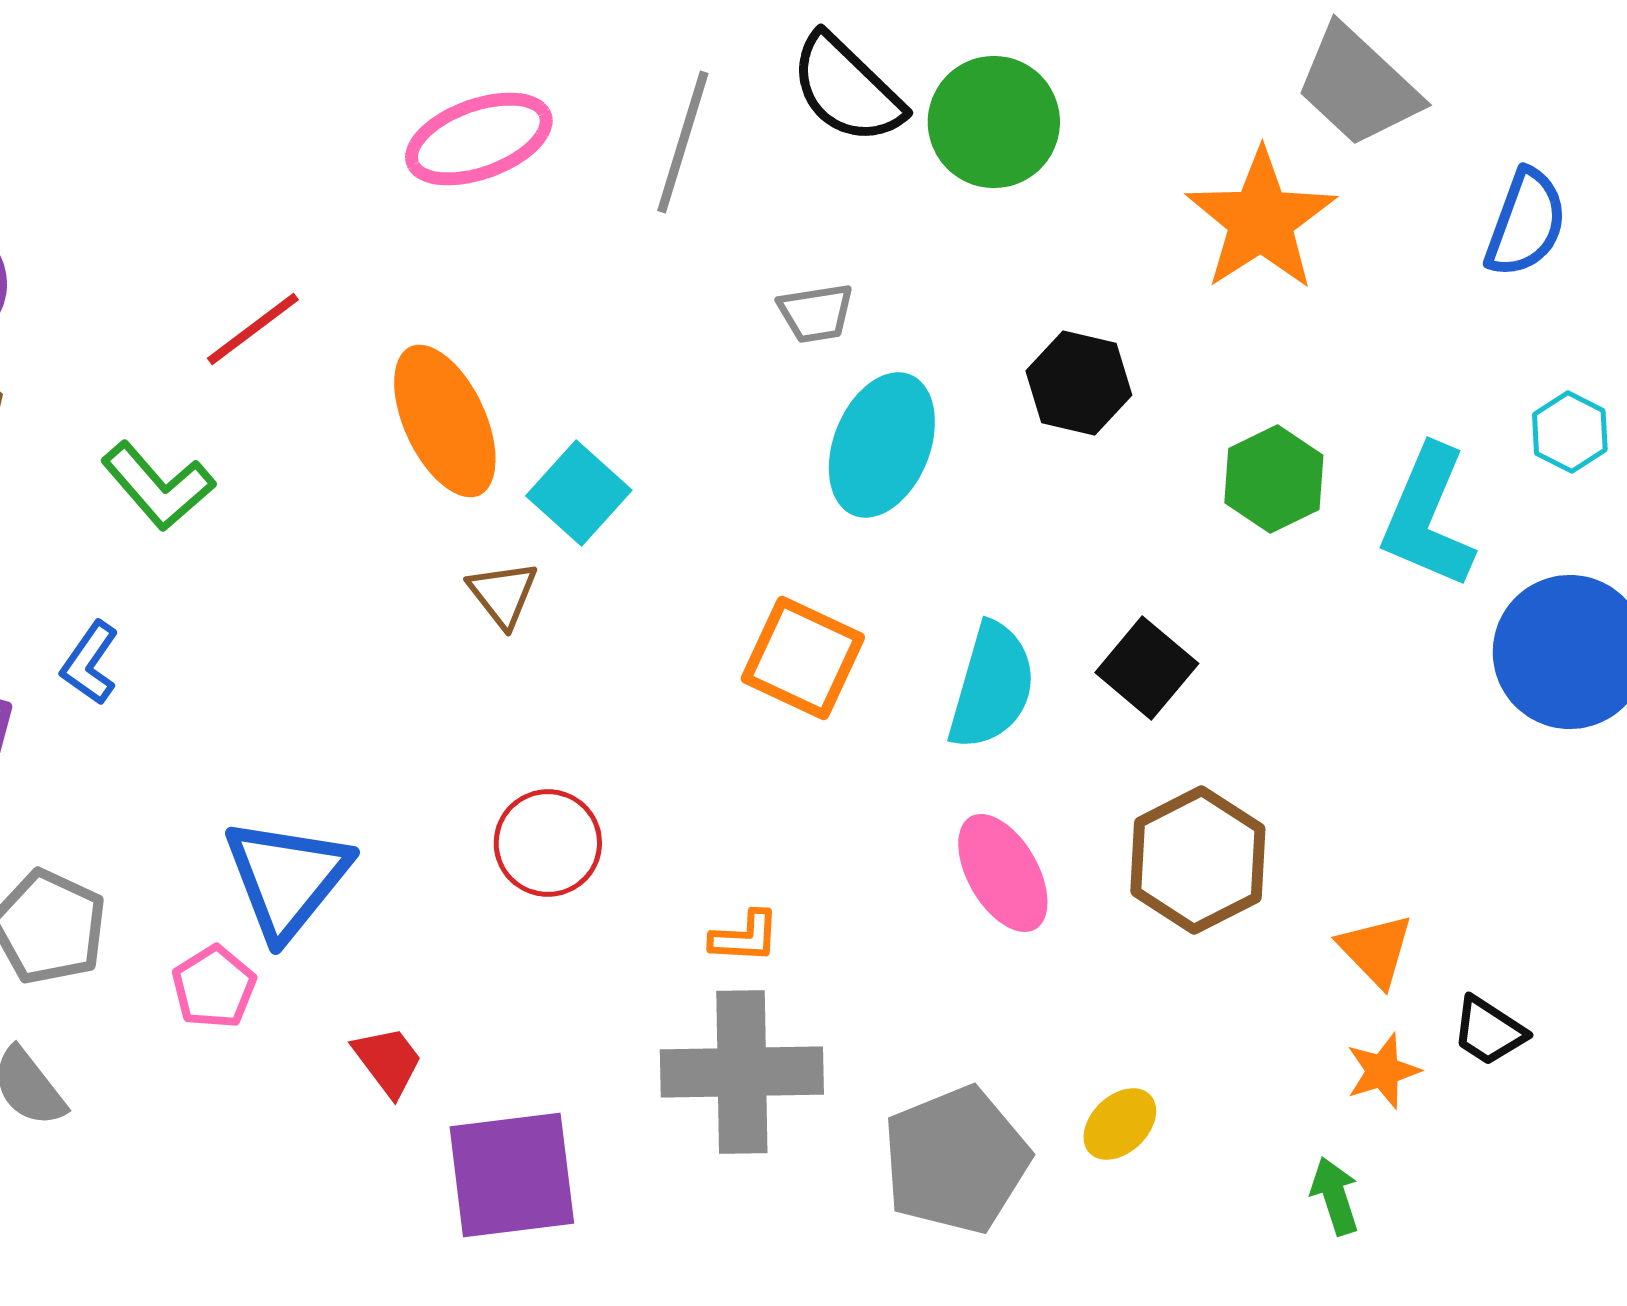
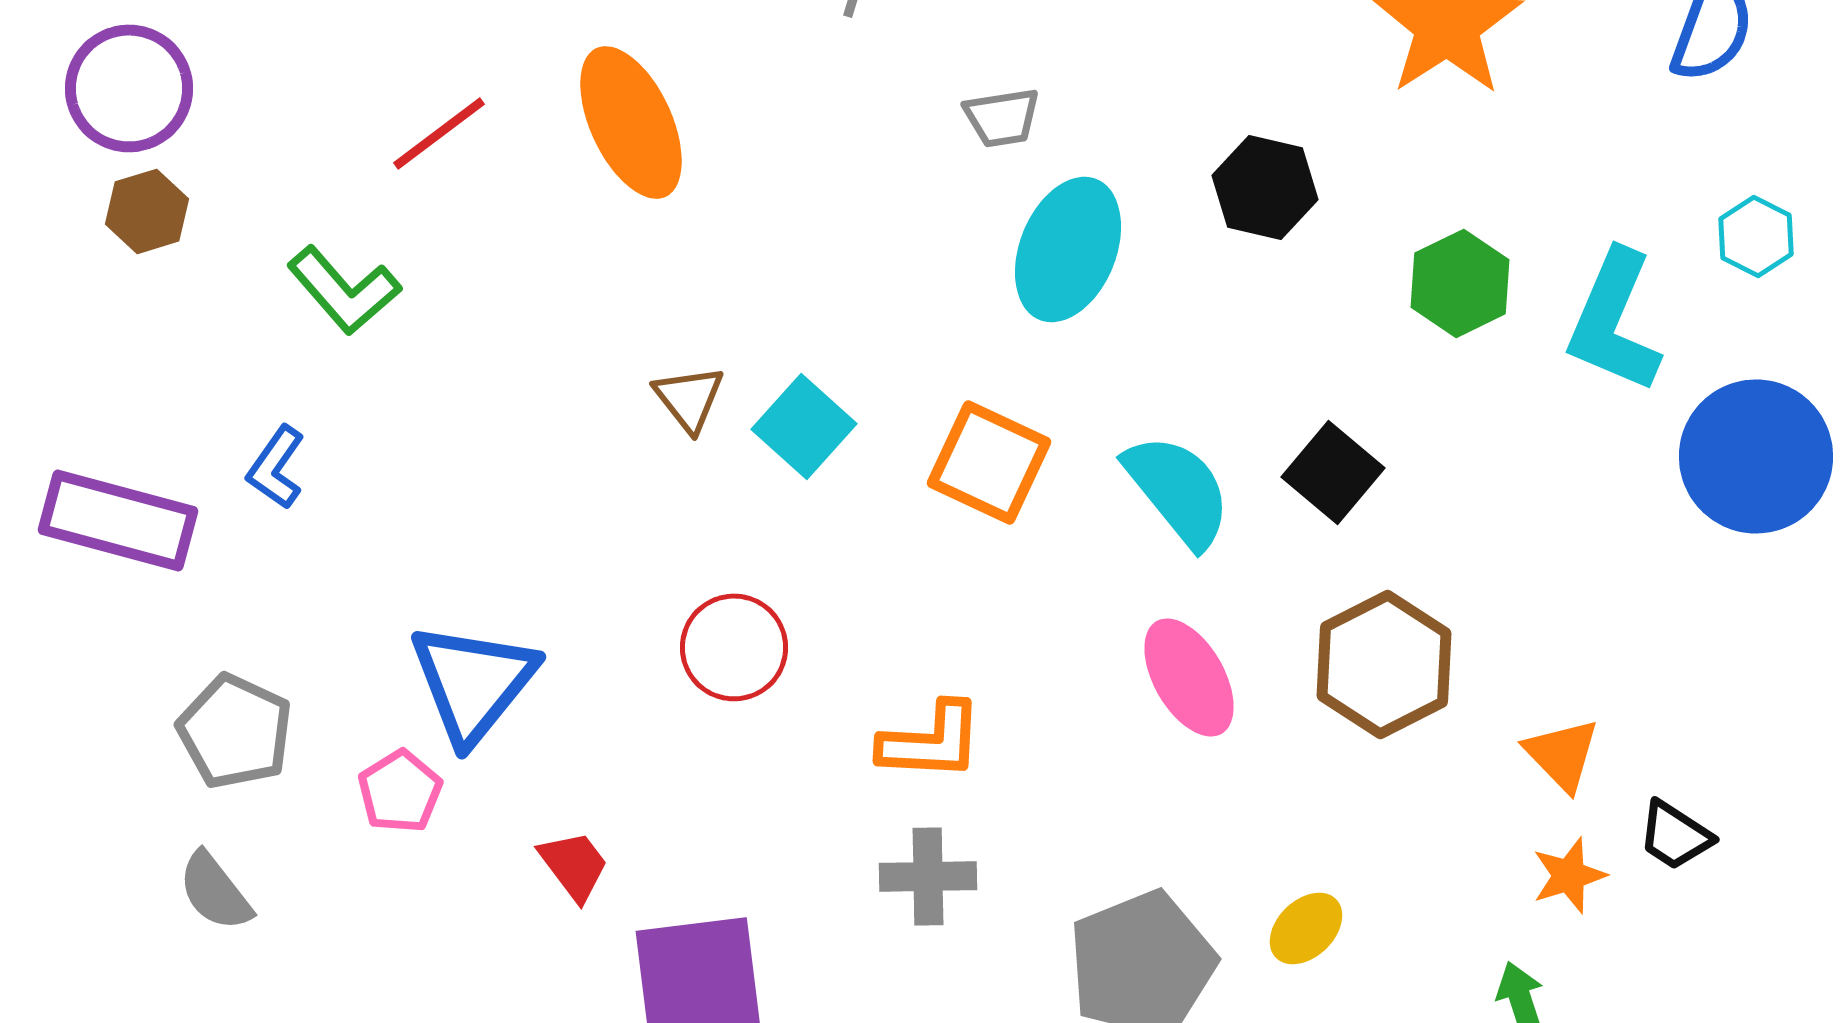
orange ellipse: (445, 421) -> (631, 122), moved
cyan square: (579, 493) -> (804, 426), moved
cyan semicircle: (992, 686) -> (1178, 490), turned -55
orange L-shape: (745, 937) -> (931, 741), size x1.5
gray cross: (742, 1072) -> (928, 876), size x0.6

